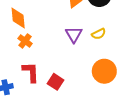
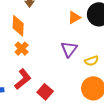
yellow semicircle: (99, 34) -> (92, 61), moved
red L-shape: (31, 72) -> (23, 79), turned 45

